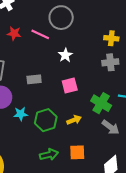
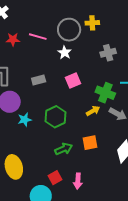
gray circle: (61, 18) -> (69, 30), moved
yellow cross: (111, 38) -> (92, 23), moved
cyan star: (21, 114) -> (25, 120), moved
yellow arrow: (74, 120) -> (93, 111), moved

